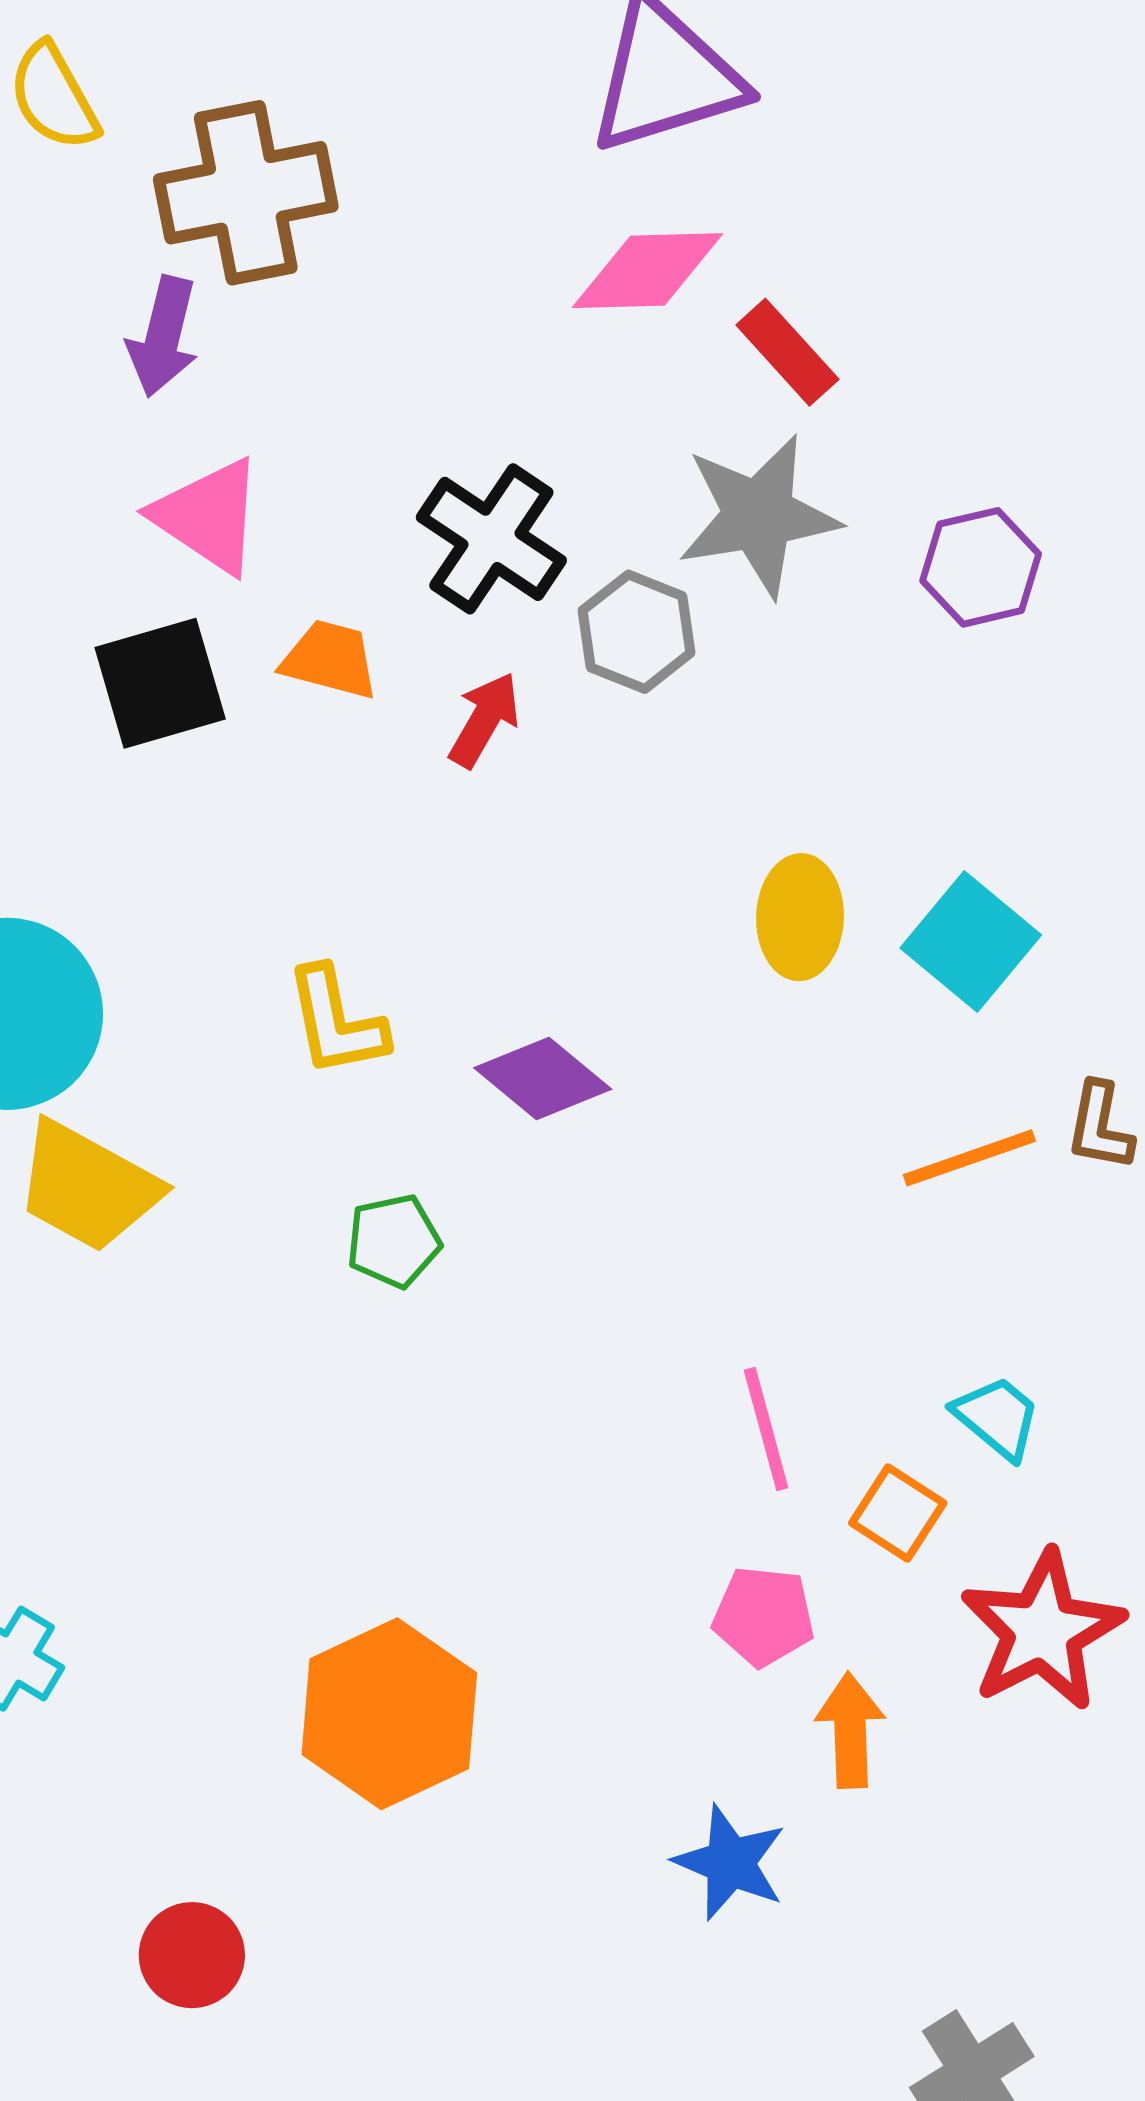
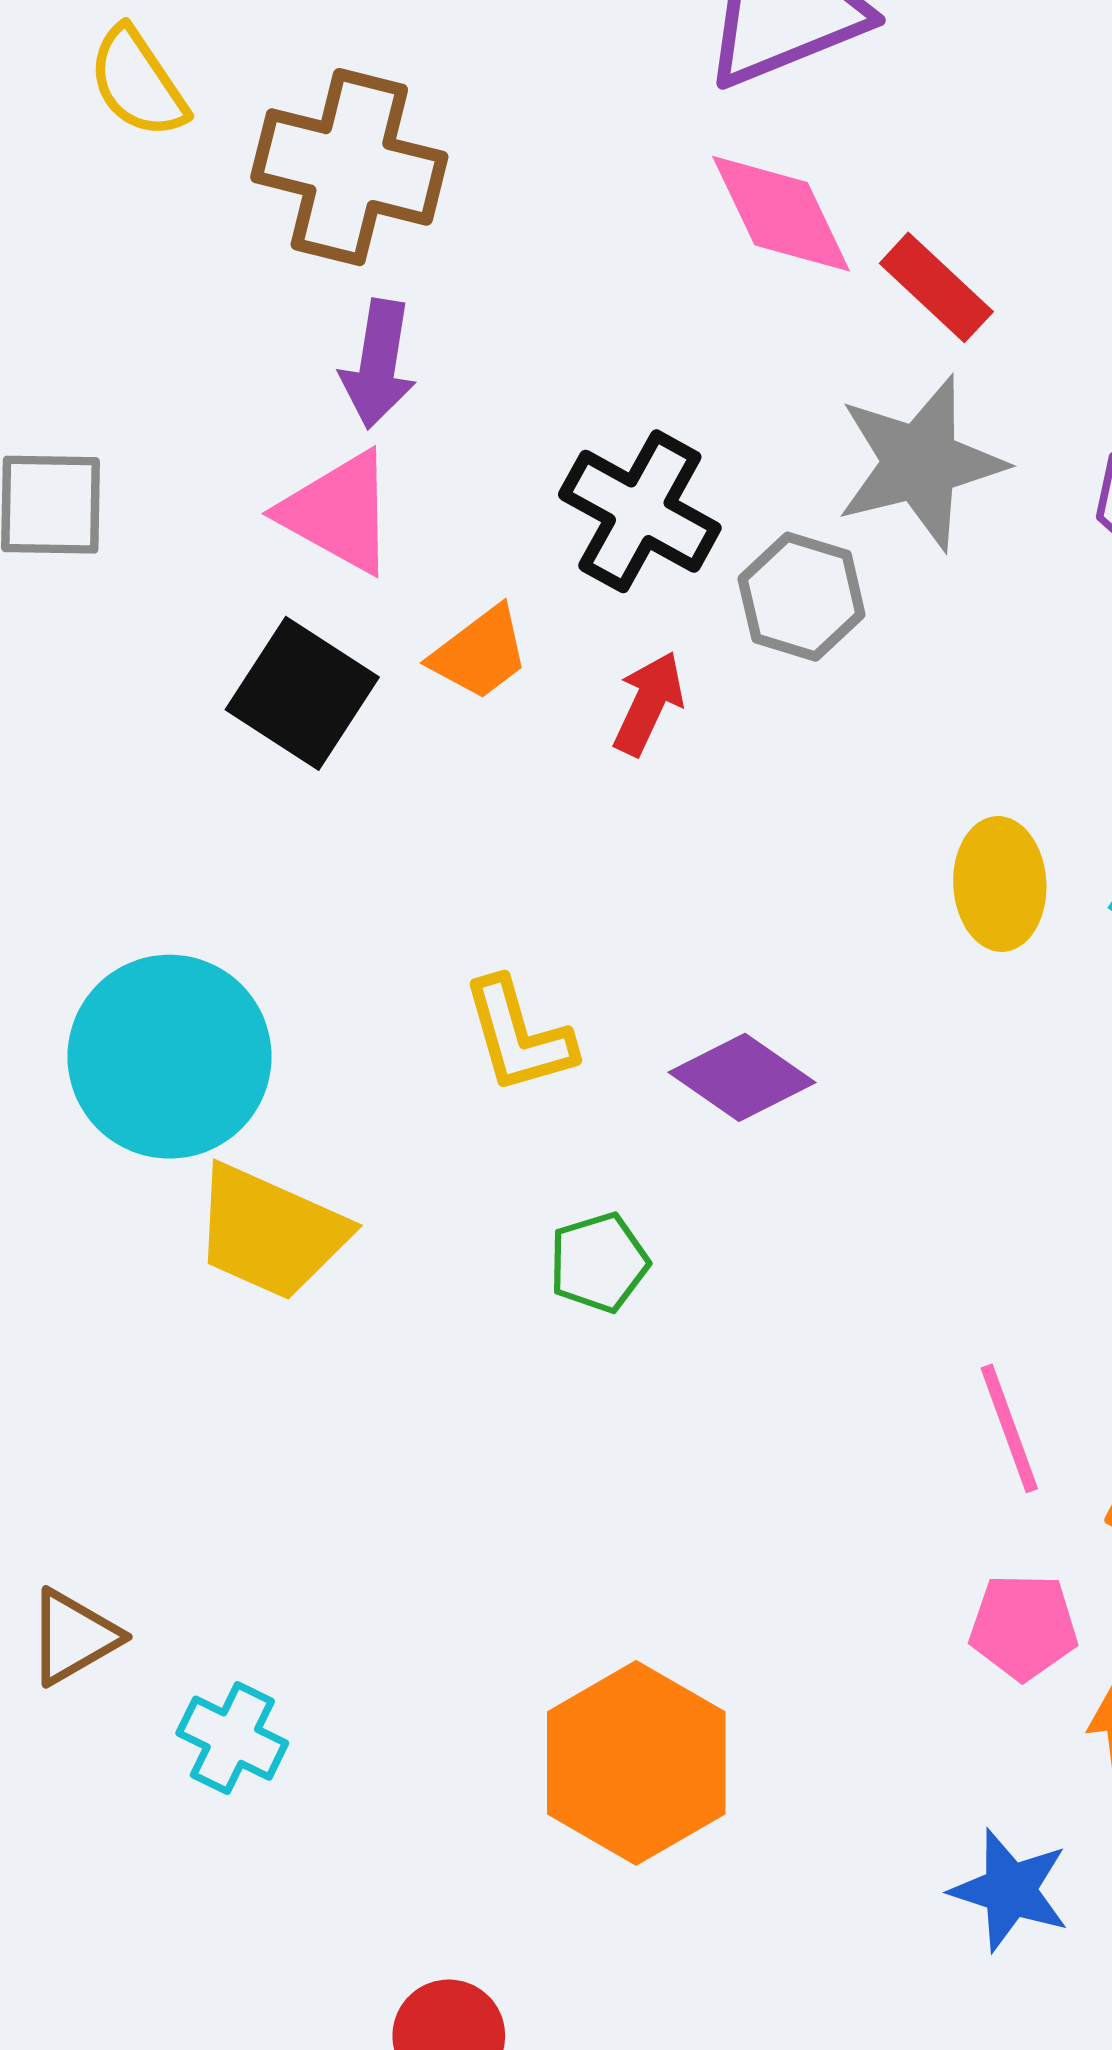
brown cross: (246, 193) -> (349, 167), turned 30
pink diamond: (648, 271) -> (781, 214), turned 71
purple arrow: (163, 337) -> (378, 364), moved
orange trapezoid: (330, 659) -> (480, 653), turned 133
black square: (160, 683) -> (302, 693), turned -36

